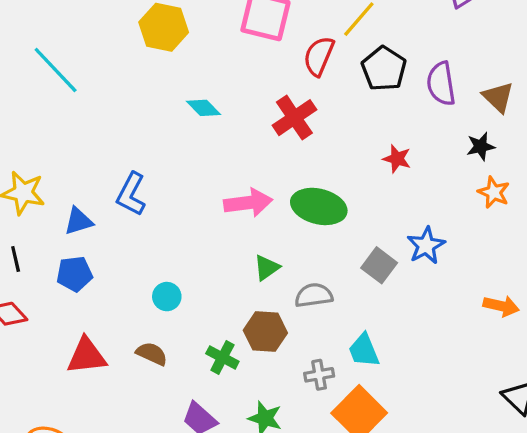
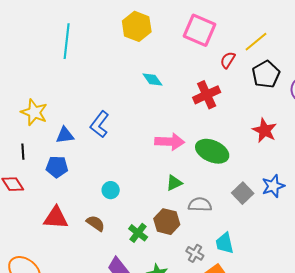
red semicircle: (319, 56) -> (228, 60), size x0.7
cyan line: (56, 70) -> (67, 41), turned 40
red star: (397, 159) -> (265, 130), size x1.4
gray cross: (319, 375) -> (195, 253), turned 30

